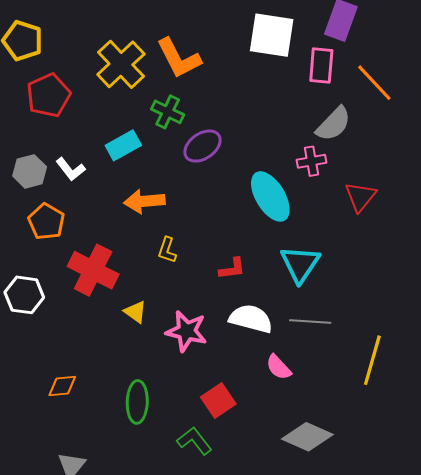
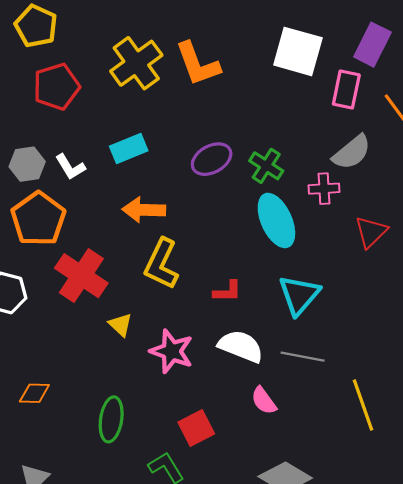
green cross: (168, 112) -> (266, 166), moved
orange pentagon: (46, 222) -> (38, 219), size x1.4
yellow L-shape: (167, 250) -> (161, 264), size x1.8
yellow line: (372, 360) -> (363, 405), turned -42

